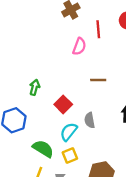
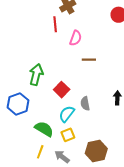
red line: (98, 29) -> (55, 24), moved
brown line: (98, 80) -> (89, 60), moved
green arrow: (35, 87) -> (36, 75), size x1.5

